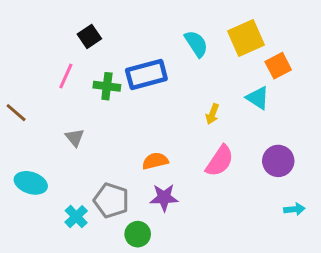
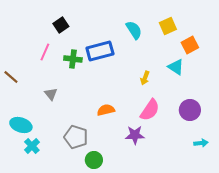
yellow square: (246, 38) -> (168, 26), size x0.7
purple star: (164, 198) -> (135, 135), moved
cyan cross: (76, 217) -> (32, 146), moved

